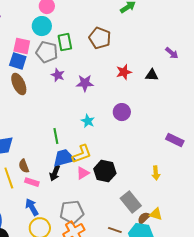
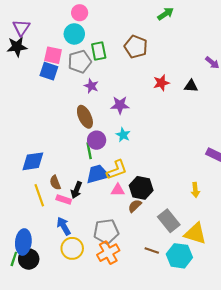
gray pentagon: (47, 52) -> (80, 62), turned -30
purple star: (85, 83) -> (120, 105), moved
brown ellipse: (19, 84) -> (85, 117), moved
purple circle: (122, 112) -> (97, 140), moved
black arrow: (55, 173) -> (76, 190), moved
pink triangle: (83, 173) -> (118, 190), turned 32
yellow triangle: (156, 214) -> (195, 234), size x1.6
brown semicircle: (144, 218) -> (135, 206), moved

